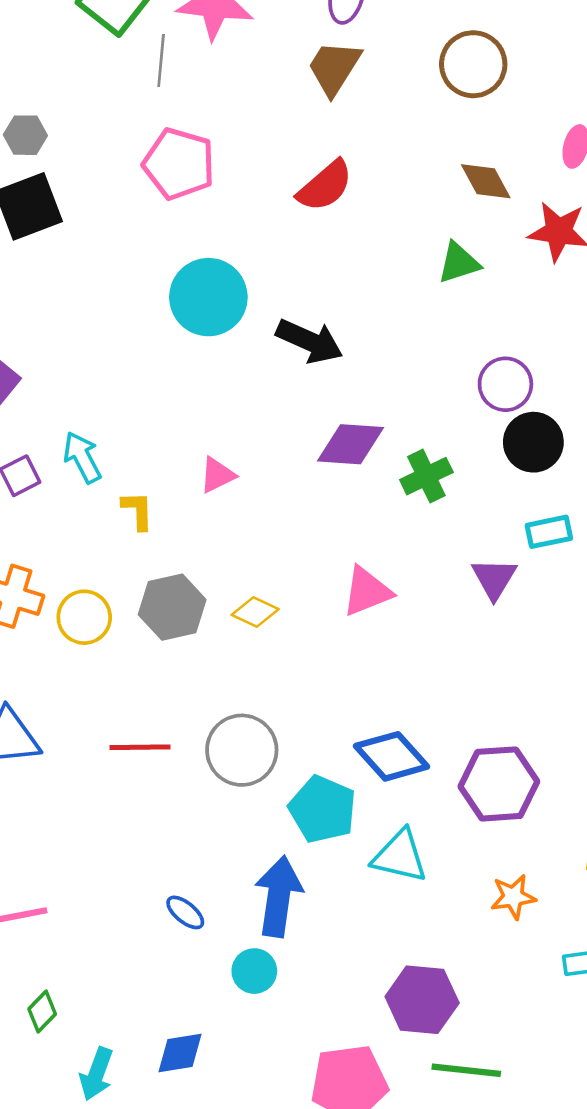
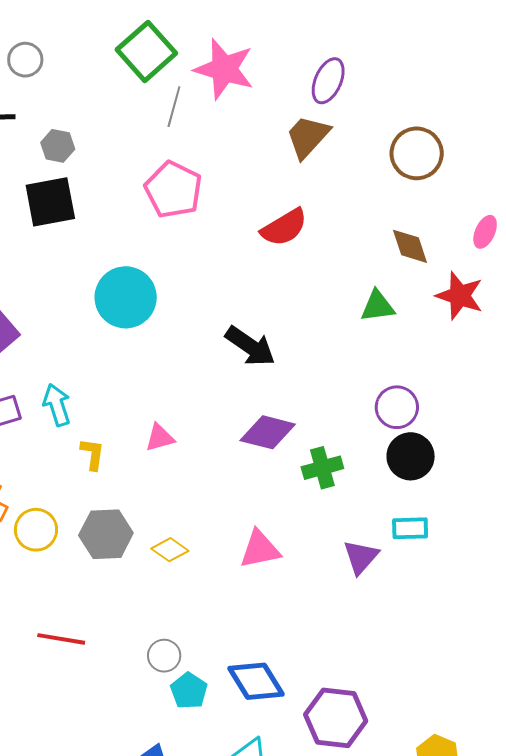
cyan circle: (208, 297) -> (126, 297), moved
gray circle: (242, 750) -> (164, 656), moved, size x0.6
cyan pentagon: (322, 809) -> (189, 691), moved, size x0.7

